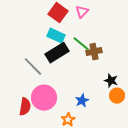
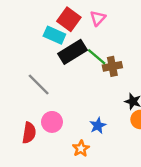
cyan rectangle: (56, 36) -> (54, 35), moved
black rectangle: (57, 53) -> (73, 52), moved
pink circle: (44, 98) -> (52, 122), size x0.7

